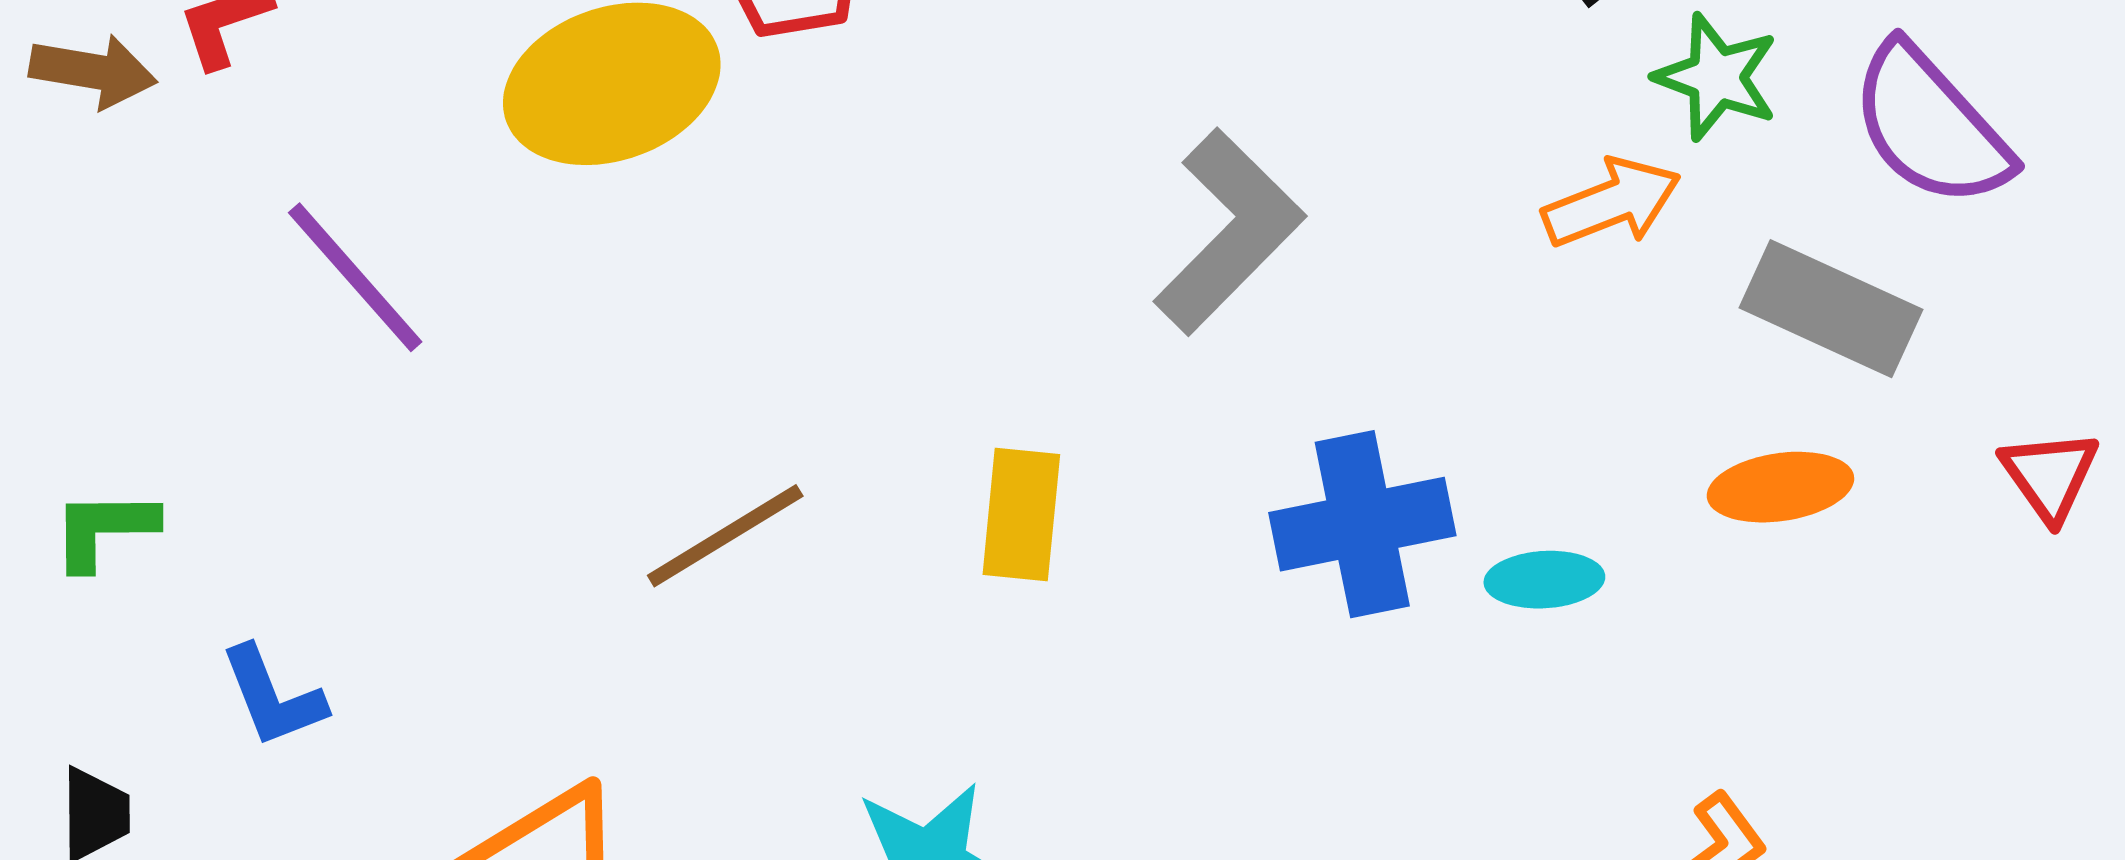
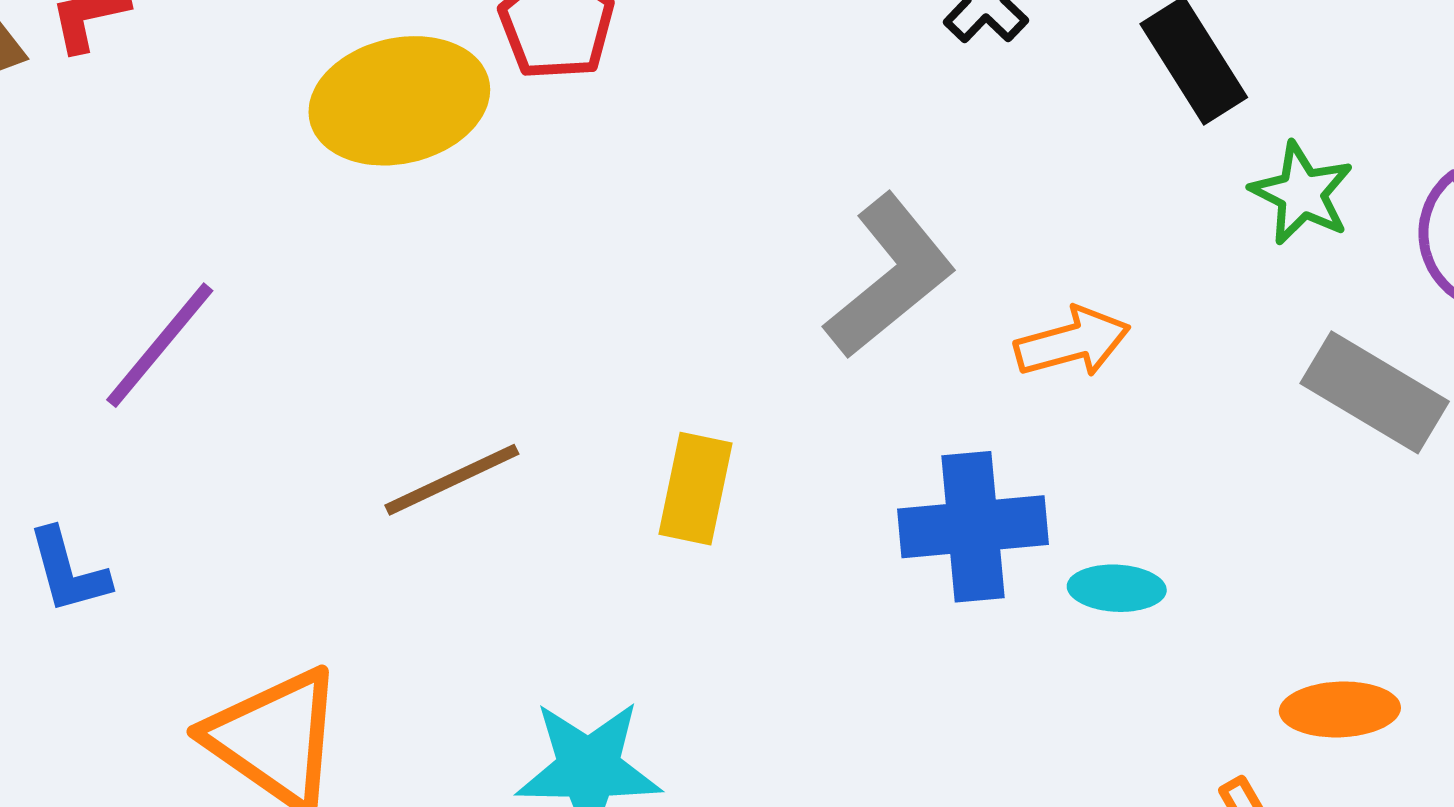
orange arrow: (1612, 203) -> (1073, 342), moved
purple line: (355, 277) -> (160, 345), moved, turned 75
orange ellipse: (1780, 487) -> (1340, 709), moved

